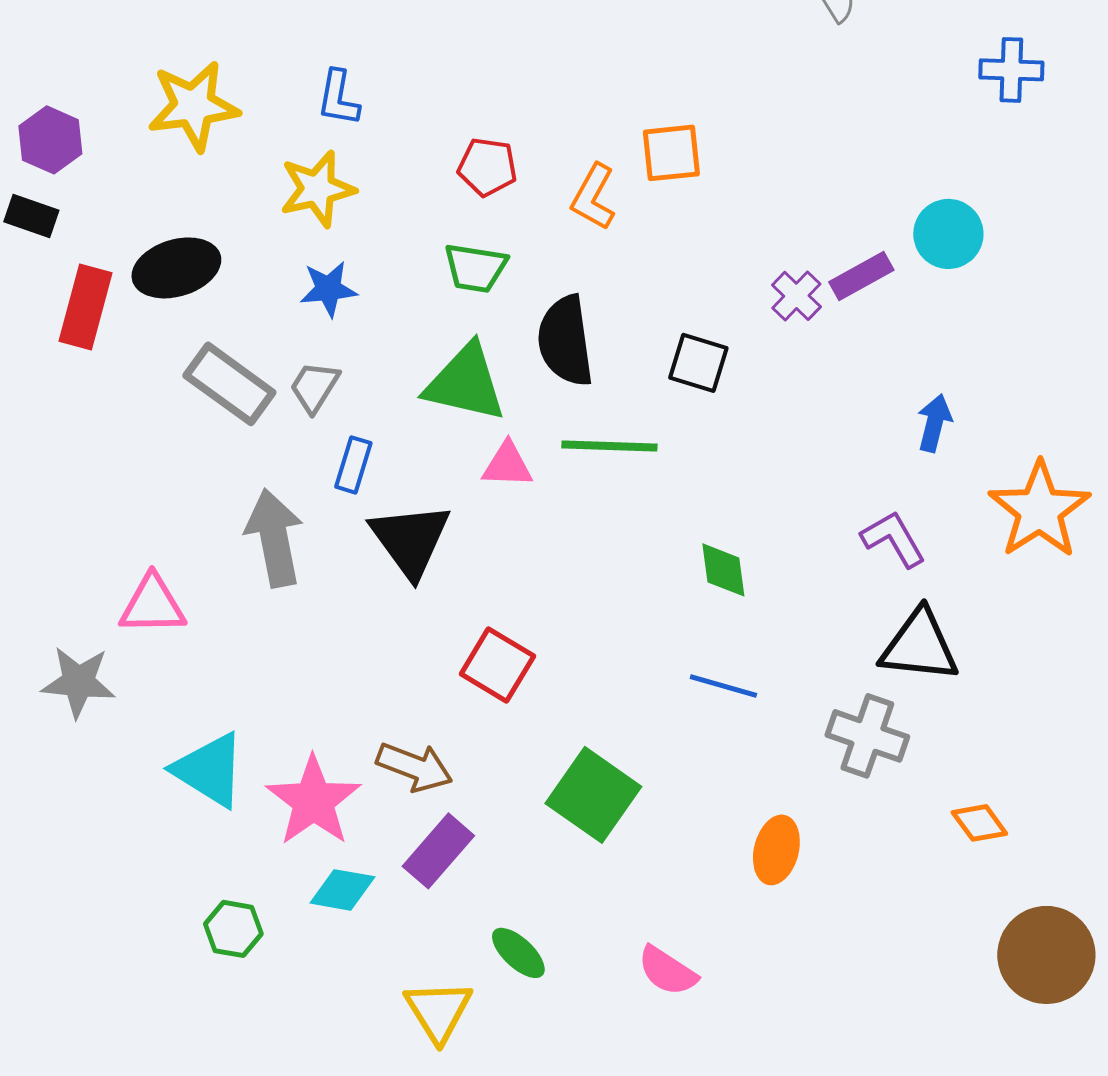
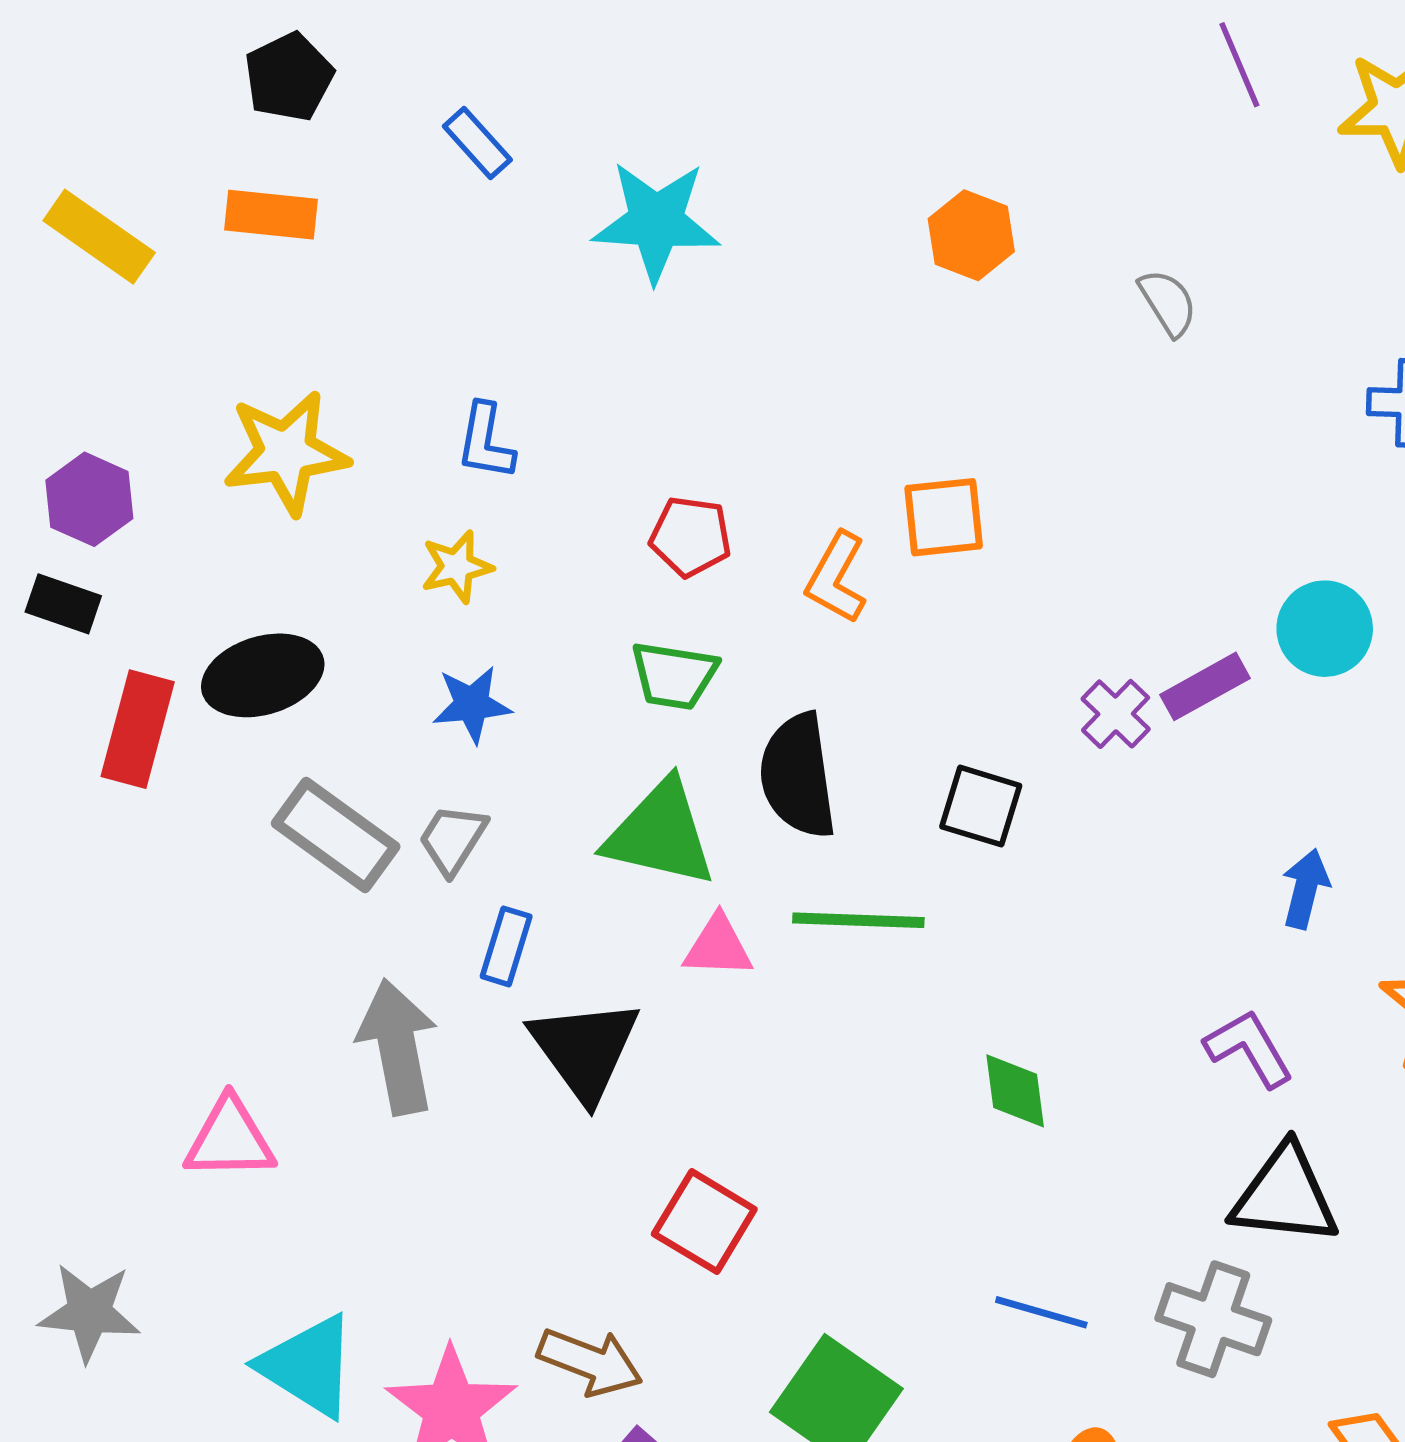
yellow star: (317, 189) -> (457, 567), size x0.7
gray star: (78, 682) -> (89, 1312), moved
blue line: (723, 686) -> (1041, 1312), moved

